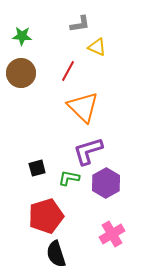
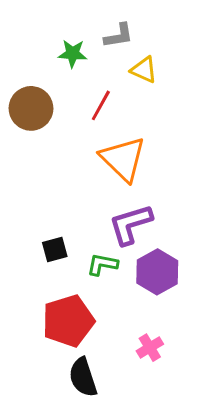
green star: (22, 36) -> (73, 53), moved
pink cross: (112, 234) -> (150, 348), moved, size x0.7

